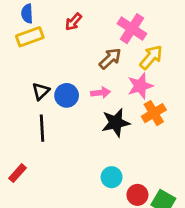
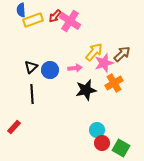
pink cross: (132, 29) -> (70, 21), moved
yellow rectangle: (30, 37) -> (33, 20), moved
yellow arrow: (151, 57) -> (94, 52), moved
brown arrow: (110, 59) -> (122, 54), moved
cyan circle: (112, 177) -> (97, 130), moved

